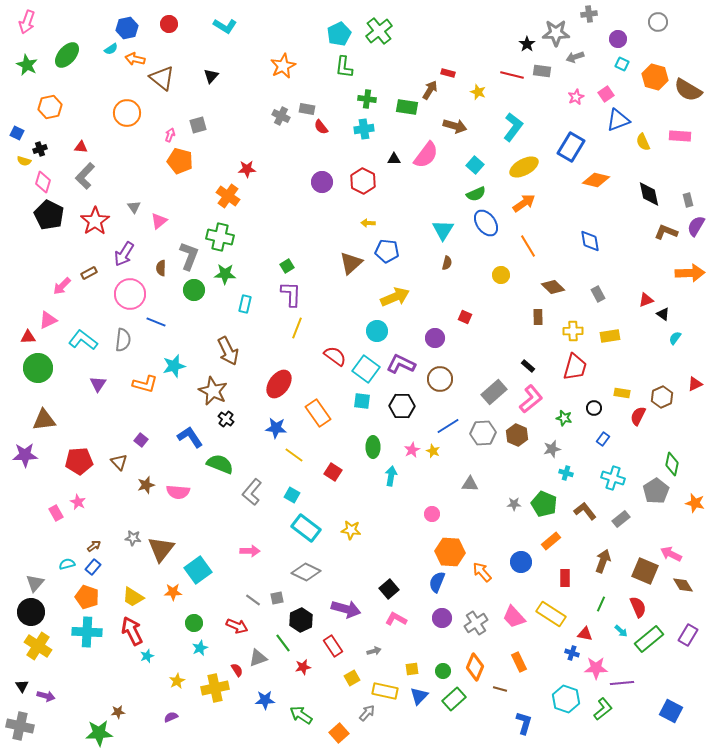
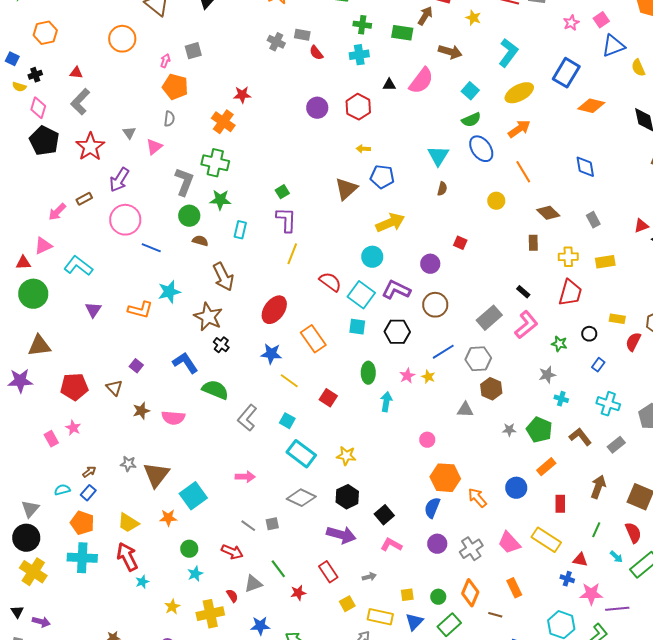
brown semicircle: (161, 268) -> (200, 241), moved, turned 105
gray semicircle: (123, 340) -> (169, 119), moved, size x0.7
brown hexagon: (517, 435) -> (491, 389), moved
black hexagon: (301, 620) -> (347, 497), moved

